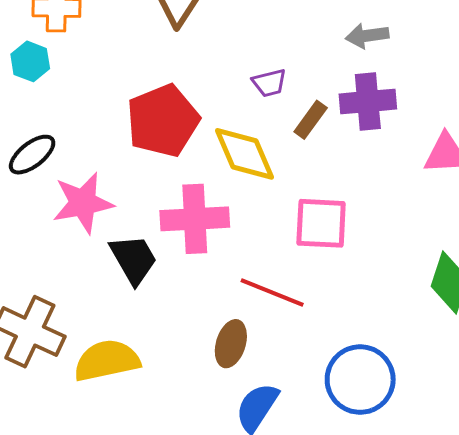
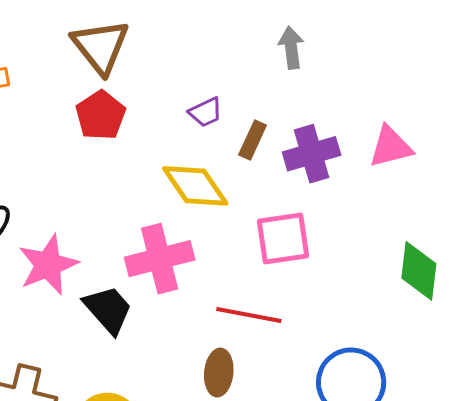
gray arrow: (367, 36) -> (291, 48), turned 102
purple cross: (368, 102) -> (312, 154), moved
red pentagon: (163, 121) -> (101, 115), moved, size x0.7

